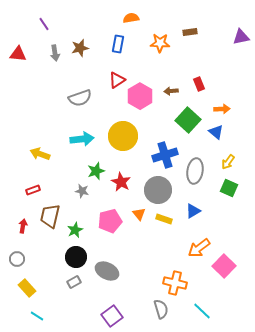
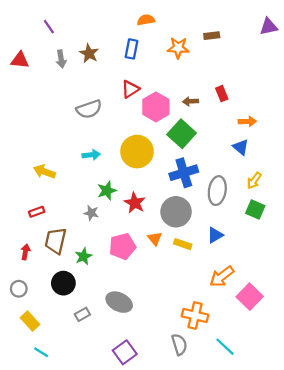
purple triangle: (241, 37) -> (269, 27), moved
brown star: (80, 48) -> (89, 53), turned -30
green square: (188, 120) -> (182, 134), moved
cyan arrow: (82, 139) -> (91, 155), size x0.7
black circle: (76, 257) -> (63, 283), moved

